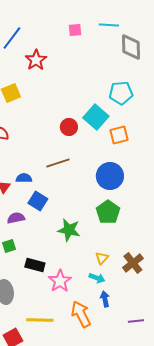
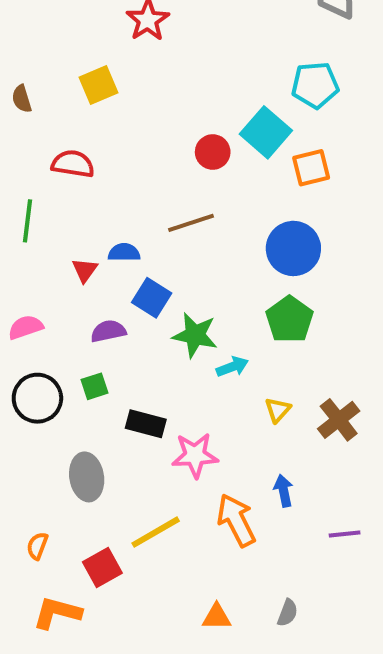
green star: (69, 230) -> (195, 335), moved
cyan arrow: (97, 278) -> (232, 367), moved, turned -42
pink star: (60, 281) -> (195, 455), turned 30
yellow line: (40, 320) -> (156, 532), turned -32

